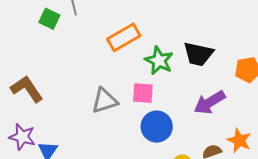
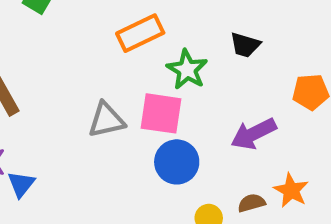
black trapezoid: (198, 54) -> (245, 45), moved, size x0.7
pink square: (143, 93) -> (161, 113), size x1.4

